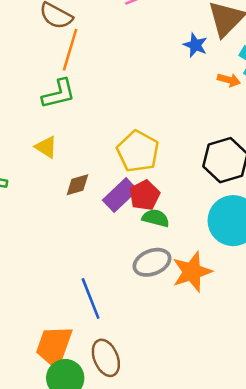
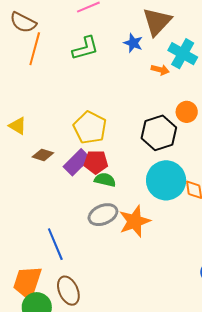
green L-shape: (59, 94) -> (85, 48), moved
brown diamond: (77, 185) -> (43, 155), turned 35
red pentagon: (145, 195) -> (96, 162), turned 30

